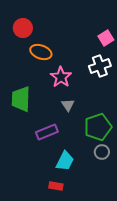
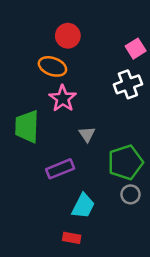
red circle: (23, 28) -> (68, 36), moved
pink star: (61, 77) -> (63, 98), moved

